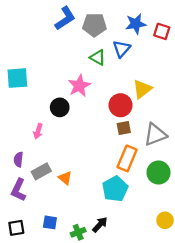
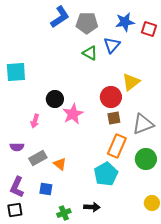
pink star: (79, 86) -> (73, 114), moved
purple semicircle: (18, 159) -> (17, 147), turned -96
purple L-shape: (18, 190) -> (17, 187), moved
blue square: (50, 222) -> (46, 189), moved
black arrow: (100, 225) -> (92, 207), turned 49
green cross: (78, 232) -> (64, 213), moved

